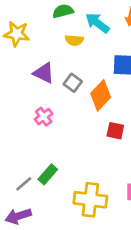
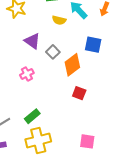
green rectangle: (48, 174) -> (32, 116), moved
yellow cross: (90, 200) -> (38, 140), moved, turned -30

